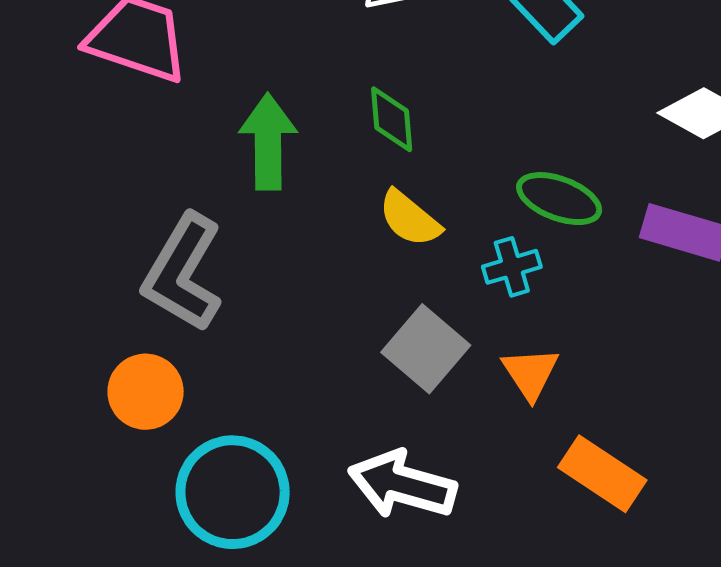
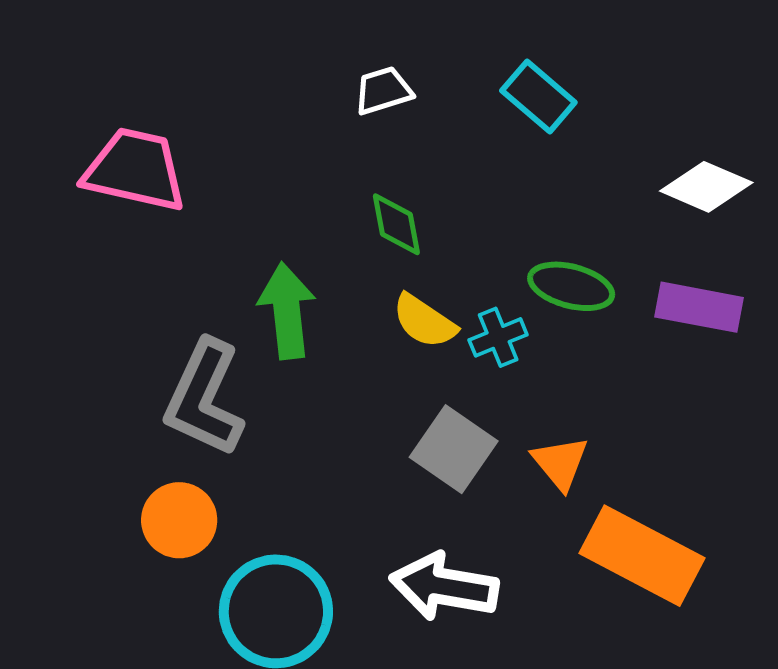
green arrow: (268, 142) -> (287, 311), moved
cyan cross: (512, 267) -> (498, 337), moved
orange rectangle: (602, 474) -> (642, 556), size x1.4

